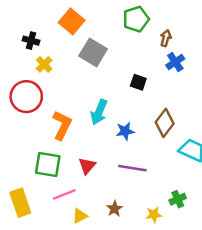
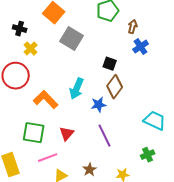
brown diamond: (165, 123) -> (115, 87), moved
orange L-shape: (62, 125) -> (46, 100), turned -70
purple line: (132, 168) -> (105, 136), turned 55
green cross: (178, 199) -> (148, 155), moved

